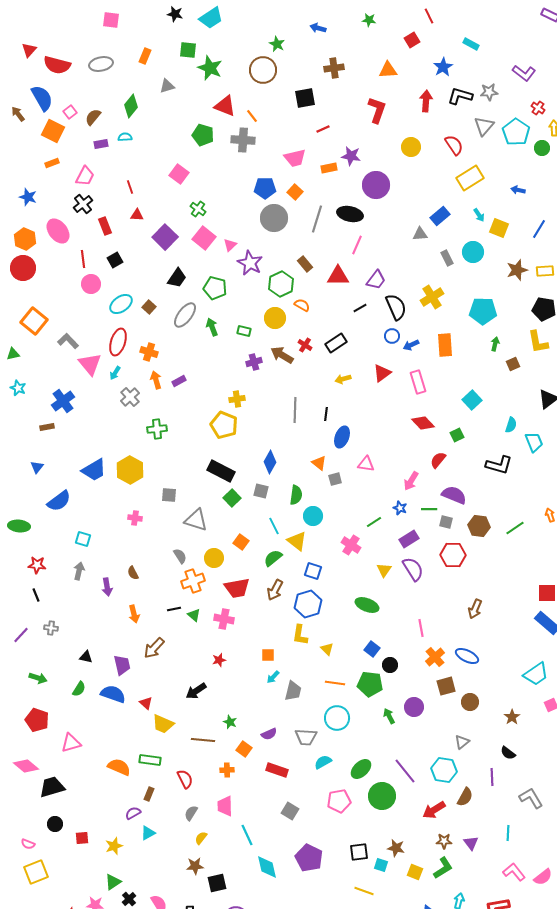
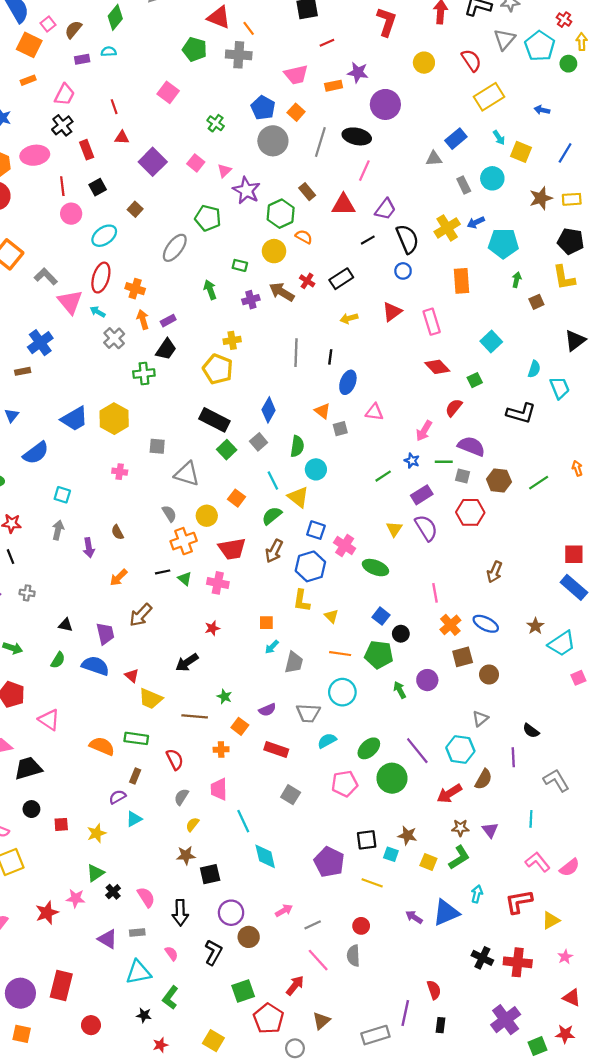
blue pentagon: (265, 188) -> (263, 108), turned 30
green cross: (198, 209) -> (216, 123), moved
pink ellipse: (58, 231) -> (35, 155), turned -60
pink square: (204, 238) -> (196, 163), size x0.7
black trapezoid: (177, 278) -> (166, 349), moved
brown square: (149, 307) -> (135, 209), moved
green arrow: (212, 327) -> (210, 290), moved
blue arrow: (411, 345) -> (476, 222), moved
cyan arrow: (115, 373) -> (98, 312), turned 88
gray square: (261, 491) -> (259, 442), turned 35
pink cross: (351, 545) -> (345, 546), moved
orange arrow: (134, 614) -> (119, 577), turned 60
brown star: (512, 717) -> (535, 626), moved
pink triangle: (71, 743) -> (49, 720), turned 50
purple pentagon: (309, 858) -> (329, 862), moved

